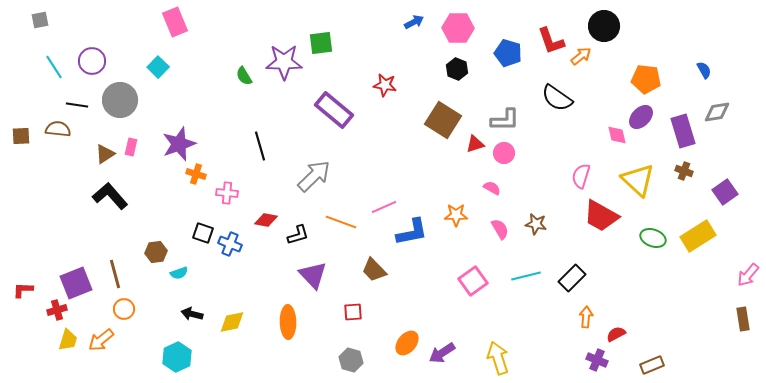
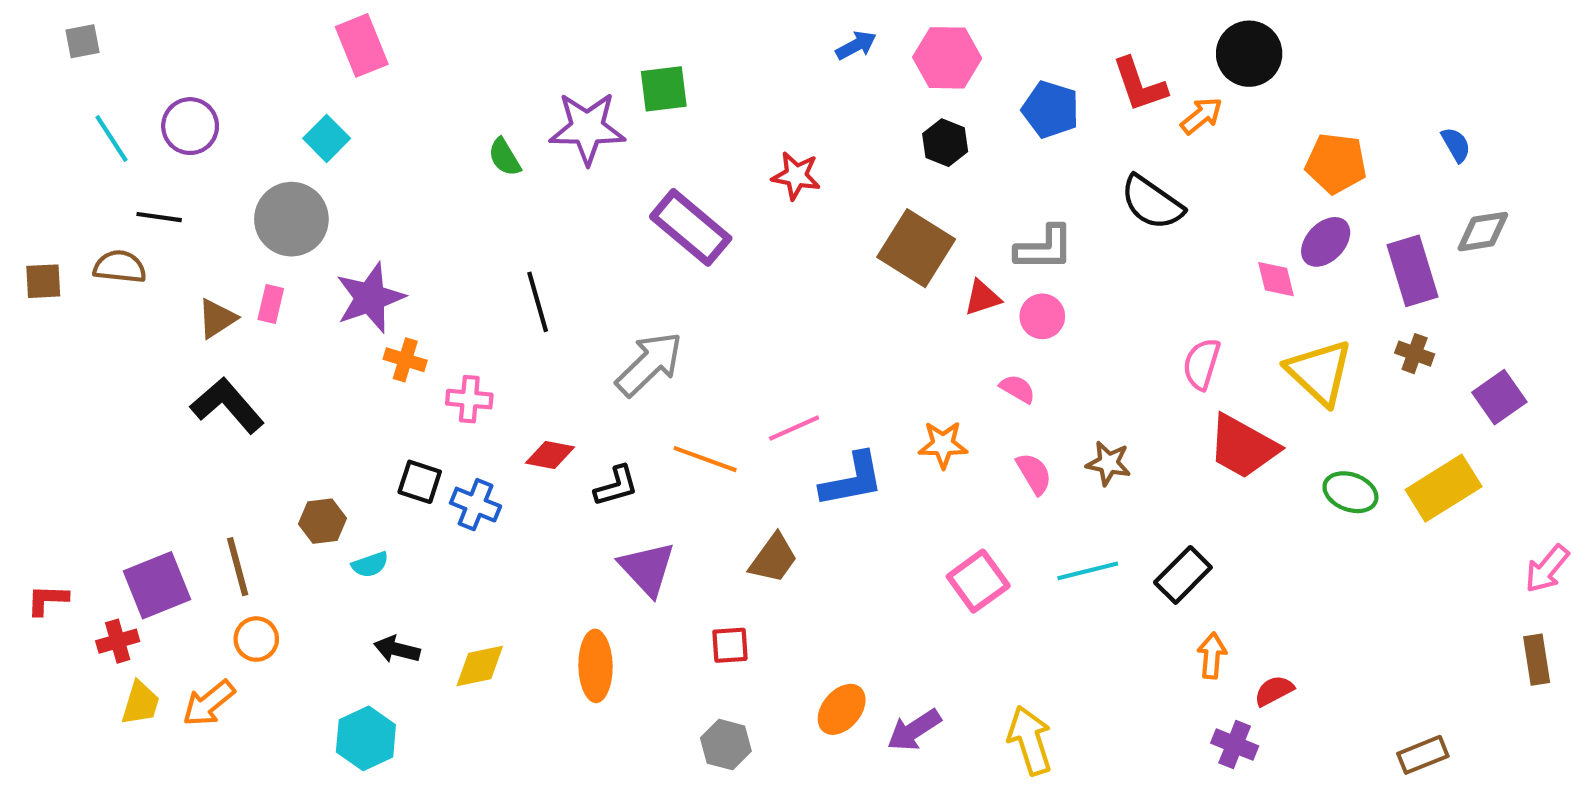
gray circle: (120, 100) -> (291, 219), moved
brown trapezoid: (374, 270) -> (773, 558), turned -100
brown rectangle: (652, 365) -> (1423, 755), moved

